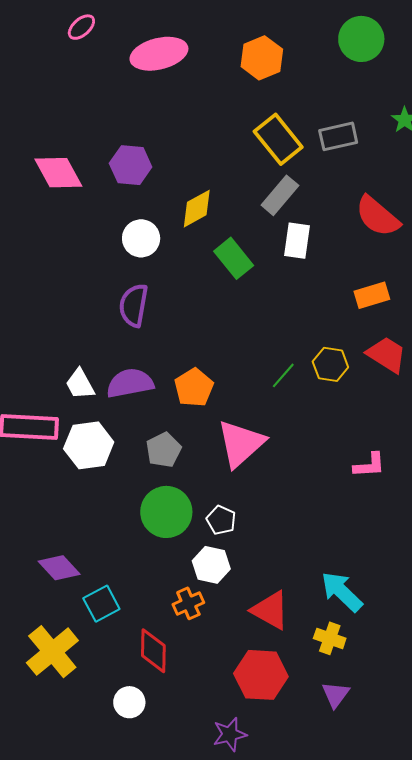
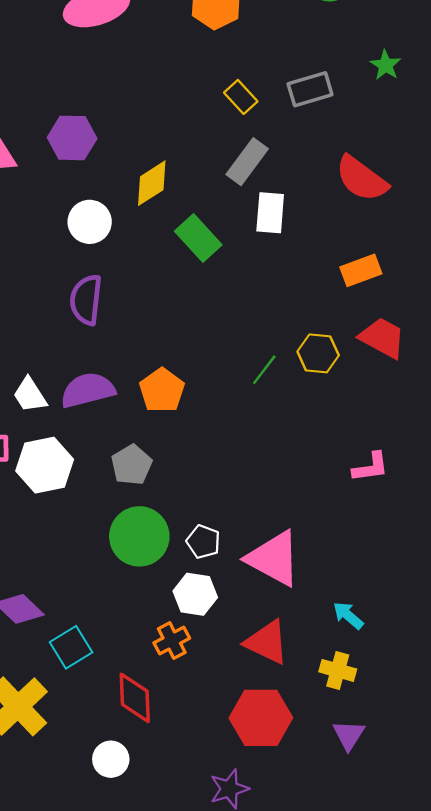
yellow rectangle: (278, 139) -> (241, 97), size x0.6
pink triangle: (241, 444) -> (274, 558), moved, turned -46
cyan arrow: (342, 592) -> (348, 615), size x0.6

